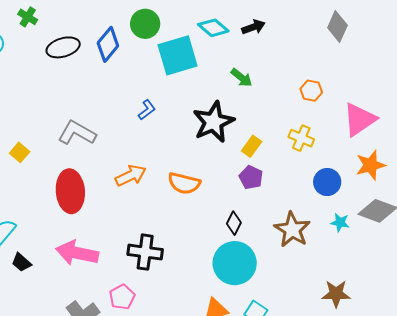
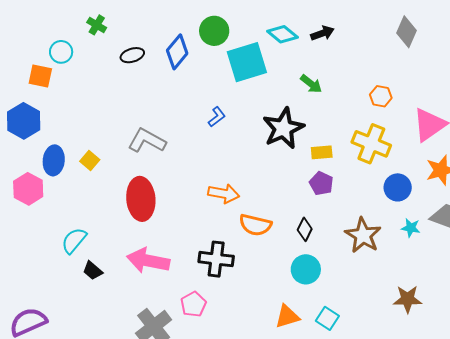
black ellipse: (63, 47) -> (132, 55), size x0.7
yellow cross: (301, 138) -> (371, 144), size x1.5
yellow rectangle: (252, 146) -> (322, 152), turned 50
orange arrow: (131, 176) -> (224, 194), moved, turned 36
orange semicircle: (184, 183) -> (255, 225), moved
cyan circle: (235, 263) -> (306, 269), size x0.7

